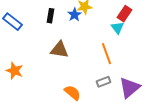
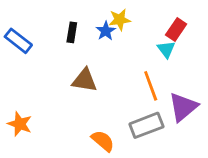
orange star: (14, 71) -> (20, 124), moved
gray rectangle: (104, 82) -> (146, 125), size x1.6
purple triangle: (130, 88) -> (183, 107), moved

